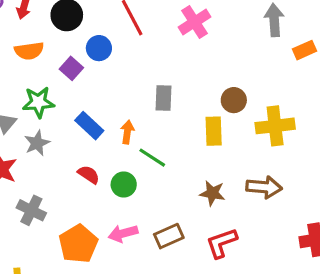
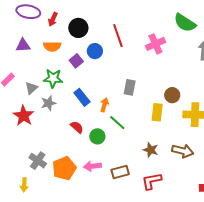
gray cross: (31, 210) -> (38, 161), moved

